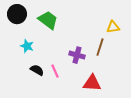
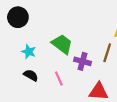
green trapezoid: (48, 20) -> (62, 44), moved
black semicircle: (37, 70) -> (31, 75), moved

